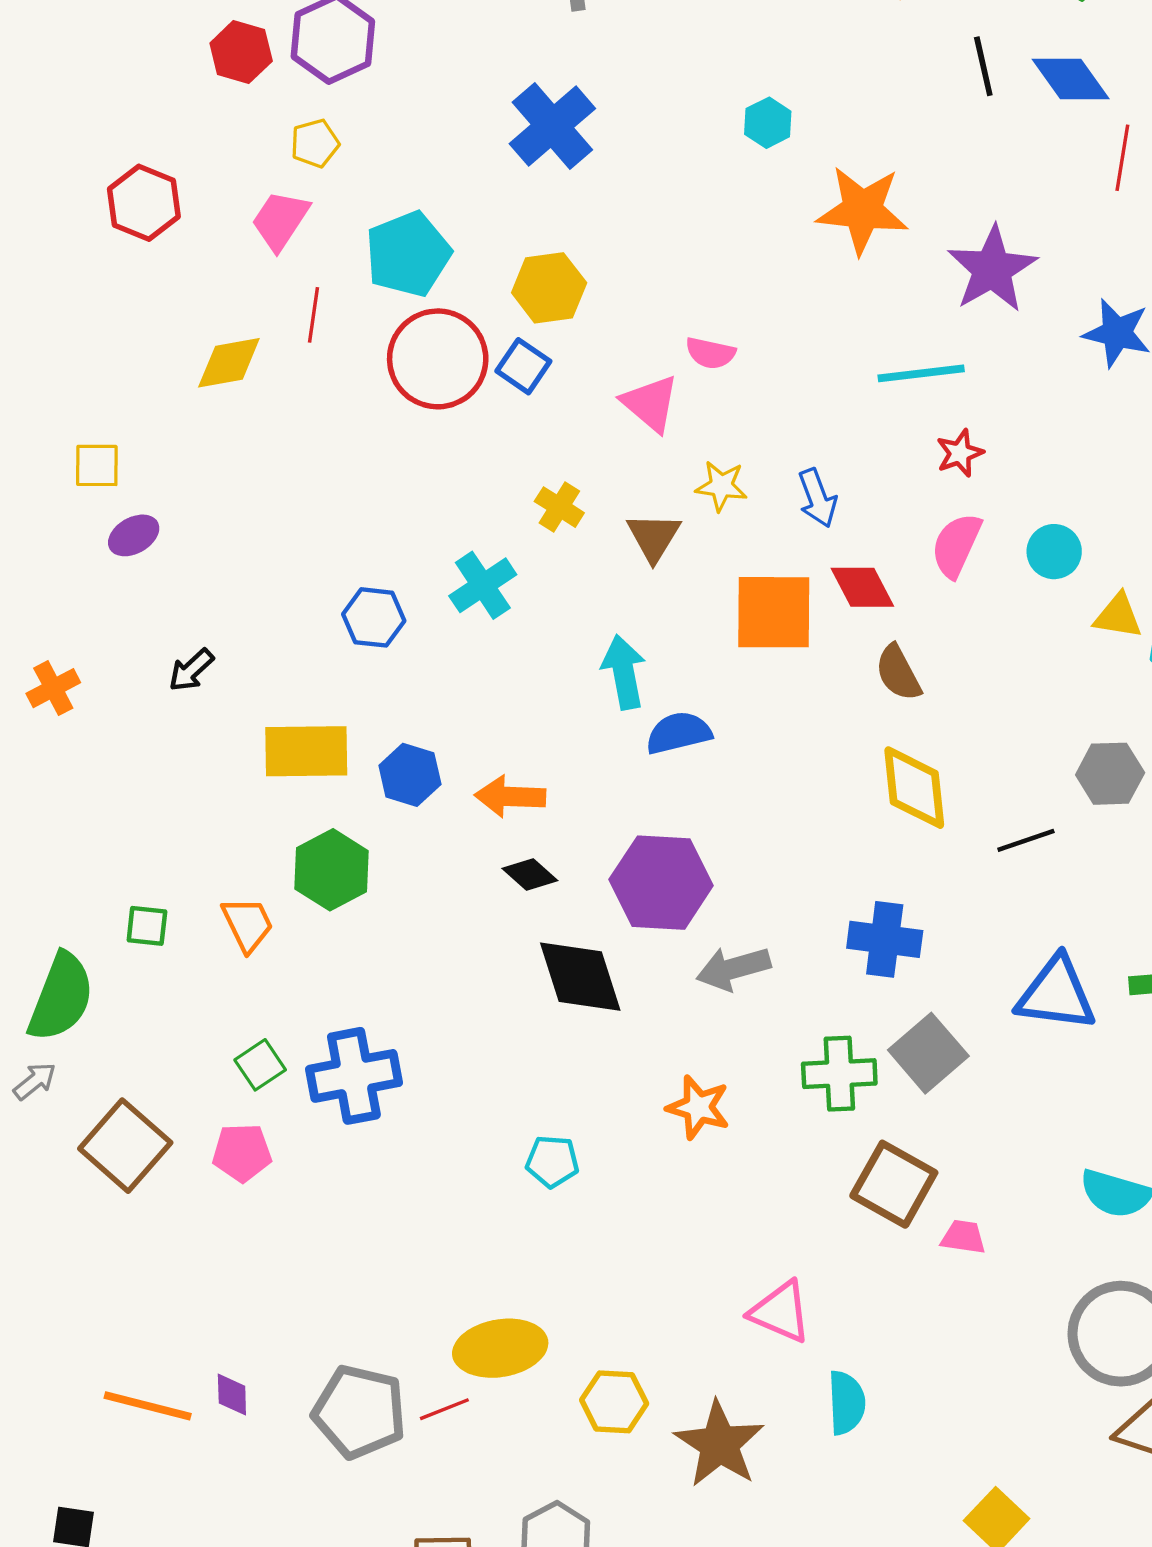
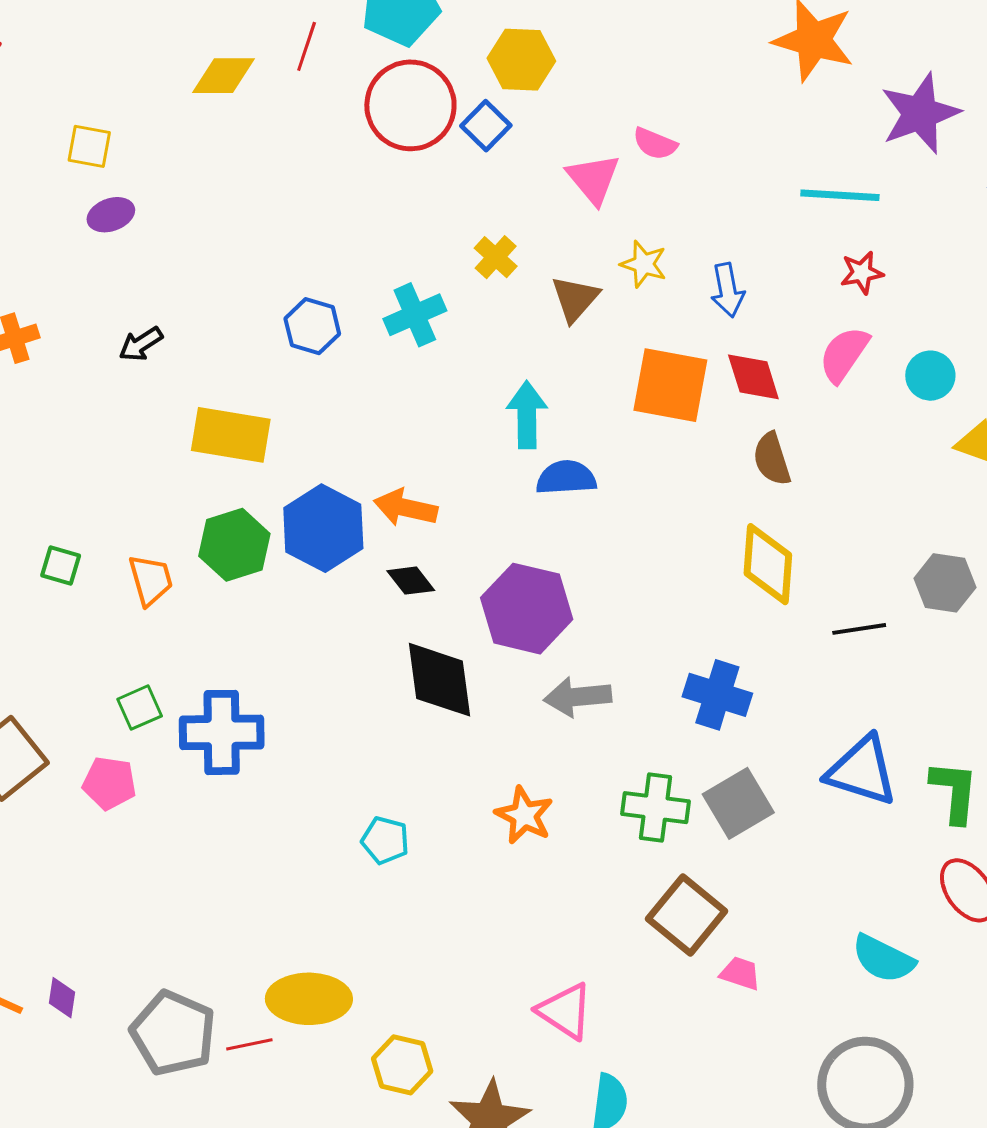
blue hexagon: (410, 775) -> (323, 528), moved, size x1.5

